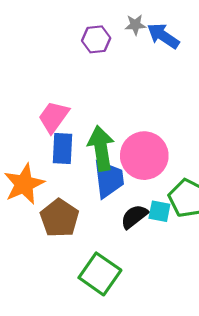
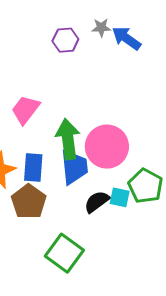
blue rectangle: (62, 149) -> (33, 168), moved

